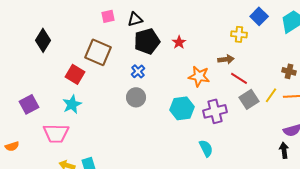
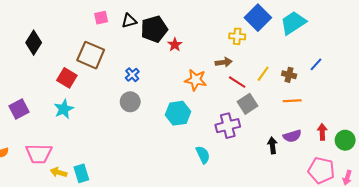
blue square: (259, 16) -> (258, 18), size x1.4
black pentagon: (147, 41) -> (154, 29), moved
yellow line: (271, 95) -> (263, 74), moved
purple cross: (215, 111) -> (228, 126), moved
pink trapezoid: (56, 133) -> (39, 154), moved
black arrow: (284, 150) -> (272, 145), moved

